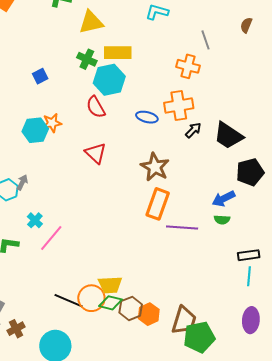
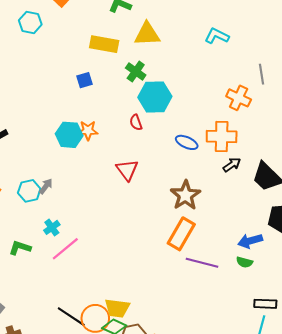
yellow rectangle: (118, 53) -> (104, 44), moved
red semicircle: (96, 107) -> (136, 122), size x0.7

